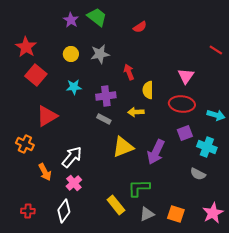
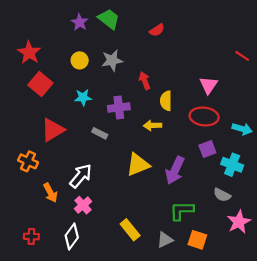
gray rectangle: (104, 119) -> (100, 133), moved
green L-shape: (139, 188) -> (182, 211), moved
pink star: (213, 213) -> (239, 222), moved

